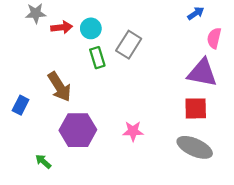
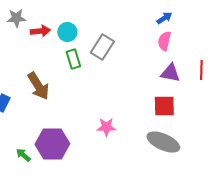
pink semicircle: (214, 38) -> (164, 41), moved
purple triangle: (202, 73) -> (170, 73), size x0.7
purple hexagon: (78, 130) -> (52, 144), moved

